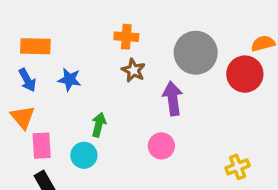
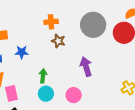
purple arrow: (173, 99) -> (86, 67), moved
pink circle: (161, 146) -> (74, 95), moved
cyan circle: (84, 155) -> (46, 94), moved

